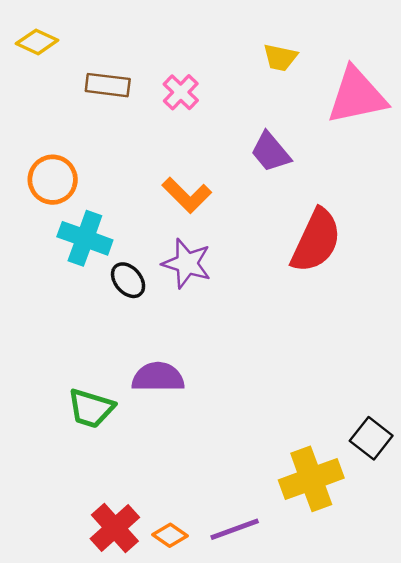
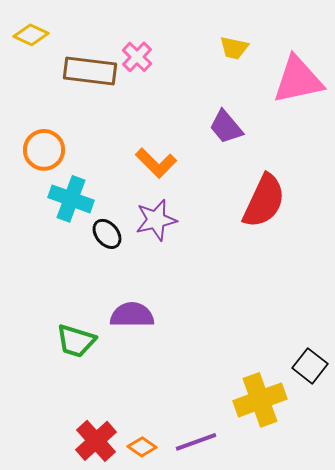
brown rectangle: (108, 85) -> (90, 71), size x1.4
pink cross: (181, 92) -> (137, 57), moved
purple star: (187, 263) -> (156, 220), turned -30

